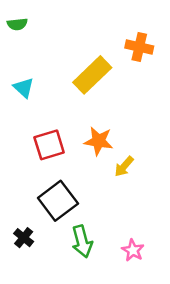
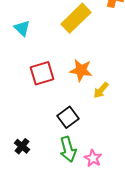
black square: (58, 201) -> (68, 117), moved, size x0.7
pink star: (133, 250) -> (93, 158), moved

